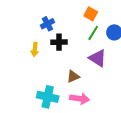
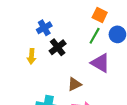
orange square: (91, 14) -> (100, 15), moved
black cross: (59, 42) -> (58, 47), turned -35

